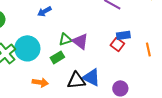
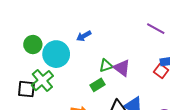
cyan circle: (27, 48) -> (56, 54), moved

